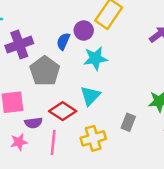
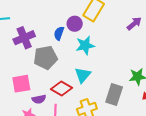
gray pentagon: (45, 71) -> (46, 58), turned 30
gray rectangle: (128, 122) -> (114, 94), size x1.5

